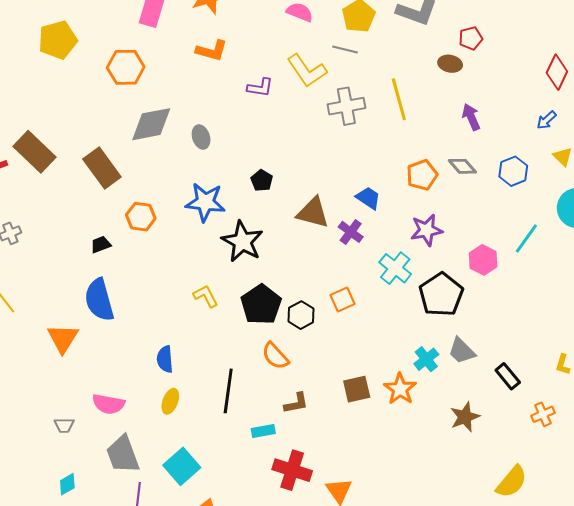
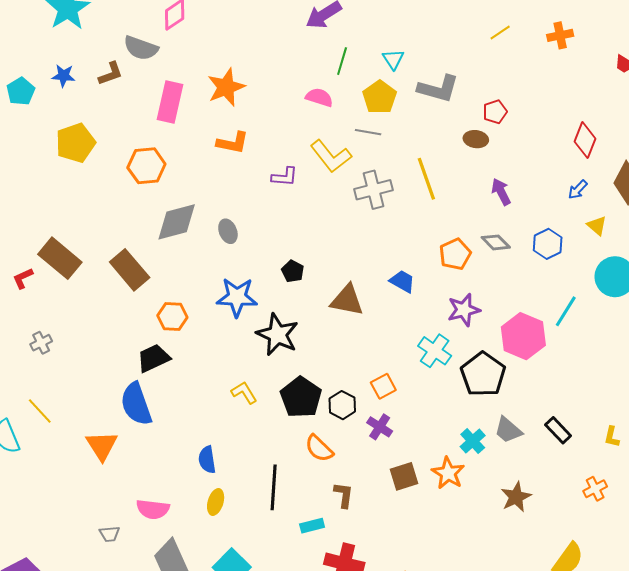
purple cross: (351, 232) -> (380, 427), moved
black trapezoid: (101, 245) -> (153, 358), moved, size x1.6
pink hexagon: (483, 260) -> (523, 336), size x1.5
black rectangle: (508, 376) -> (558, 430), moved
brown L-shape: (296, 403) -> (344, 495), turned -68

